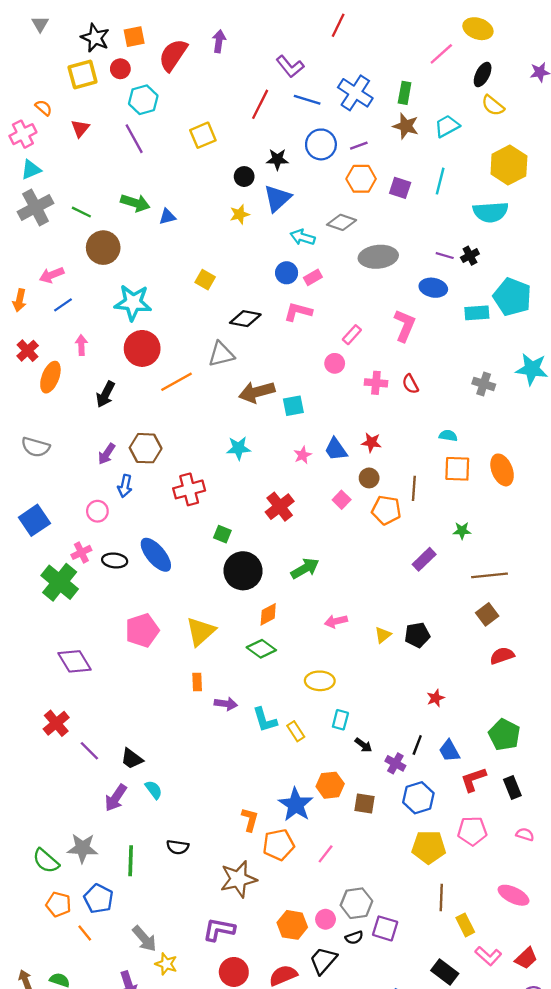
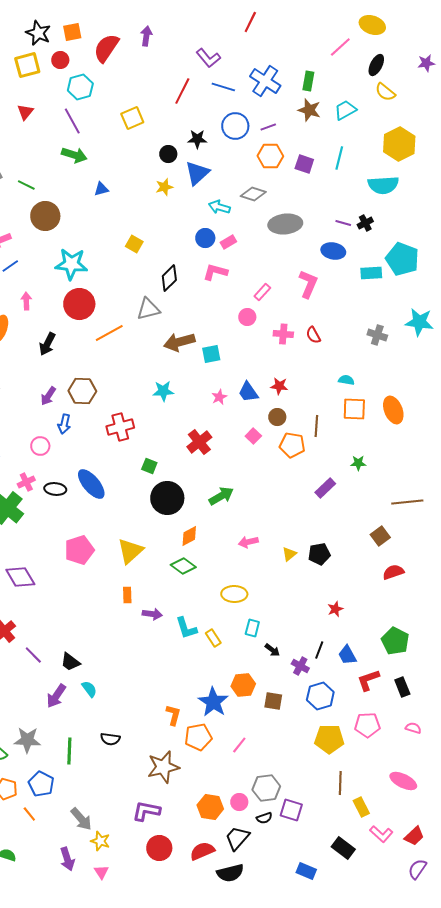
green arrow: (135, 203) -> (74, 155), moved
black diamond: (245, 319) -> (169, 278), turned -56
brown line: (489, 575) -> (407, 502), moved

